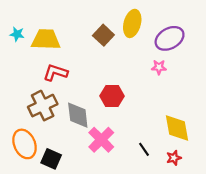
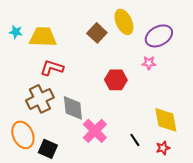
yellow ellipse: (132, 23) -> (124, 22), turned -40
red hexagon: (112, 96) -> (116, 80), moved

